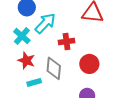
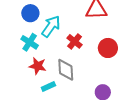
red cross: (67, 42) -> (75, 41), turned -35
red circle: (89, 64) -> (108, 48), moved

